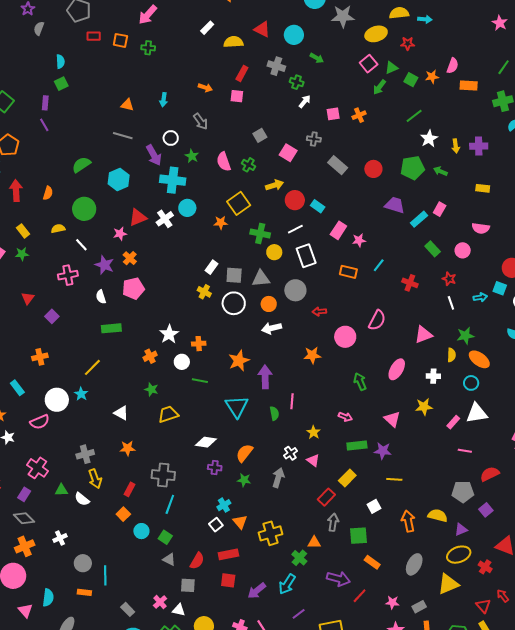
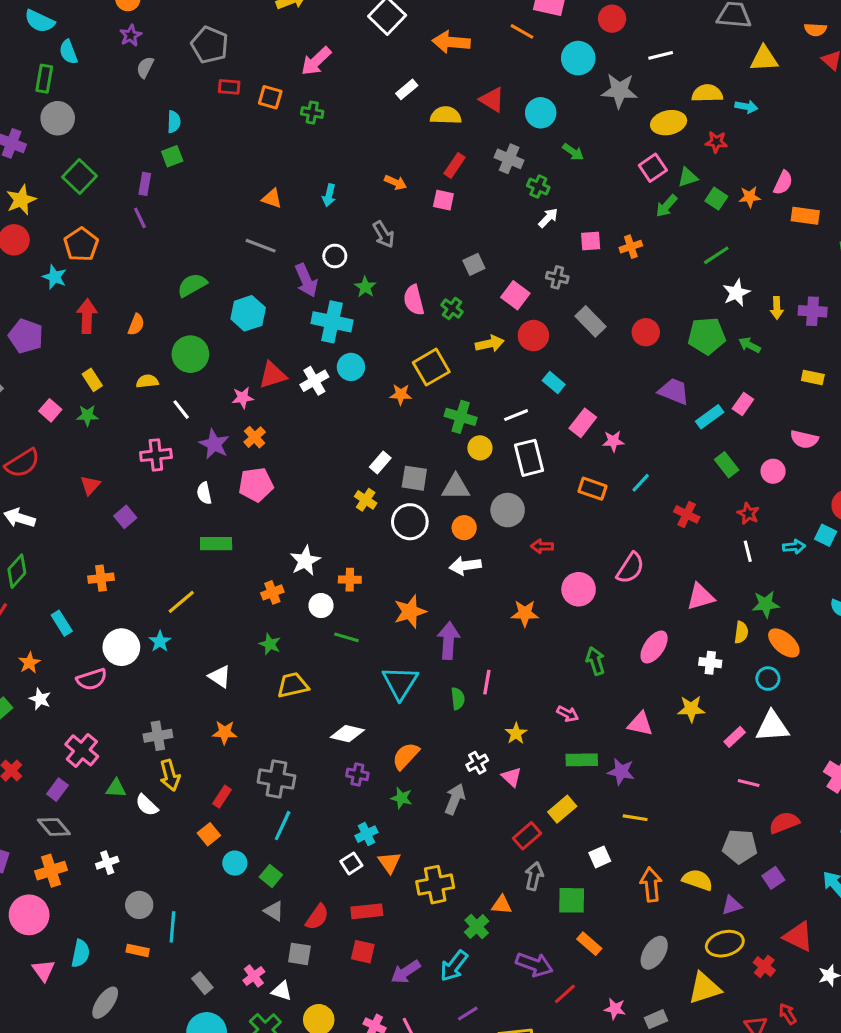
red circle: (295, 200) -> (533, 336), moved
pink triangle: (392, 419) -> (640, 724), turned -36

